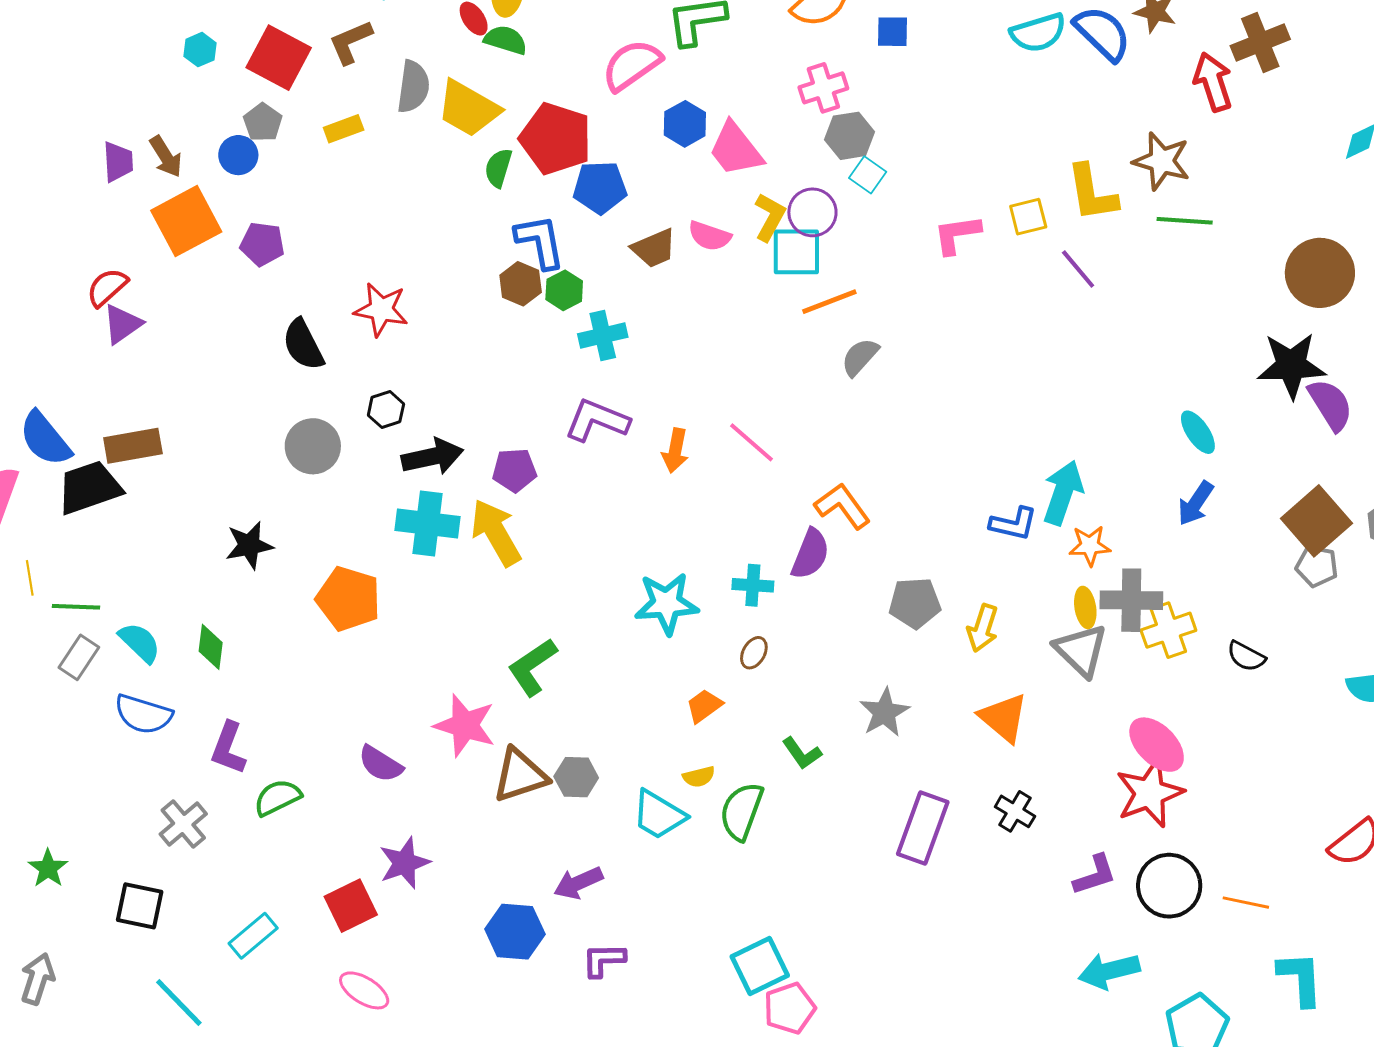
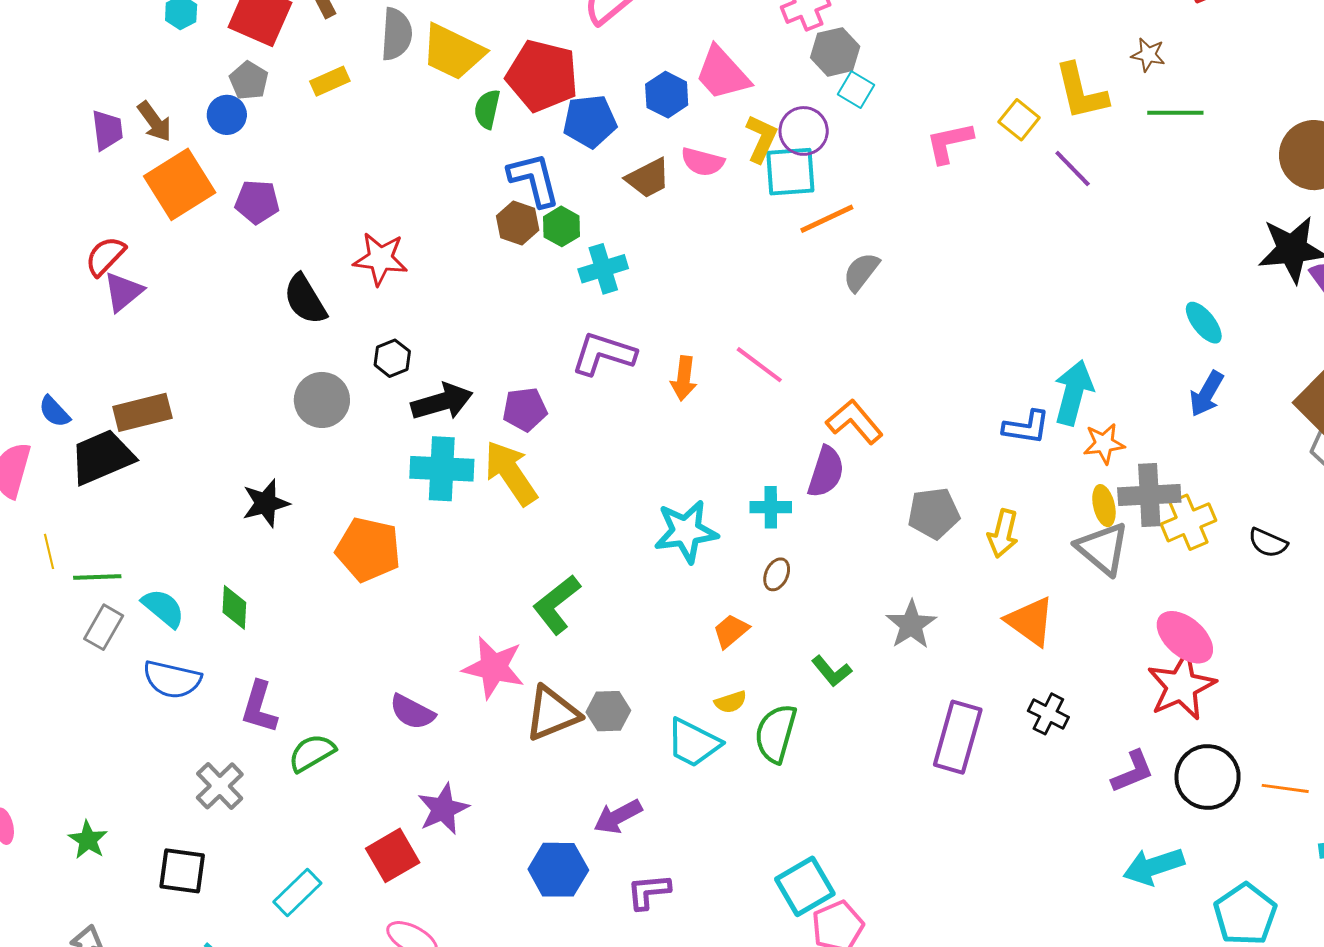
blue hexagon: (685, 124) -> (667, 95), moved
brown star: (1162, 161) -> (1148, 55), size x0.6
yellow square: (1028, 217) -> (1019, 120), turned -33
blue semicircle: (45, 439) -> (54, 412), size x0.6

